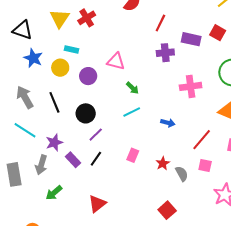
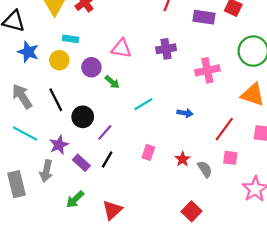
purple cross: (165, 53) -> (166, 49), moved
green arrow: (132, 88) -> (112, 82), moved
black circle: (86, 113) -> (83, 117), moved
green arrow: (54, 193) -> (75, 199), moved

